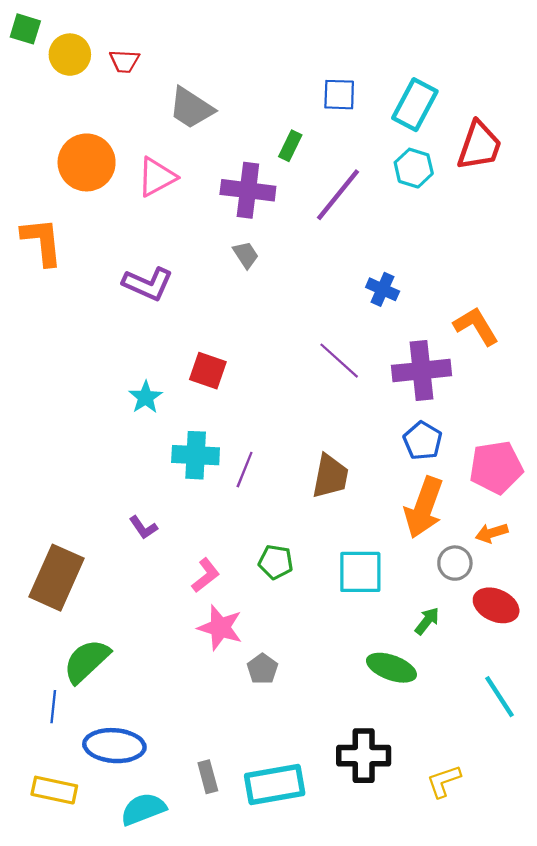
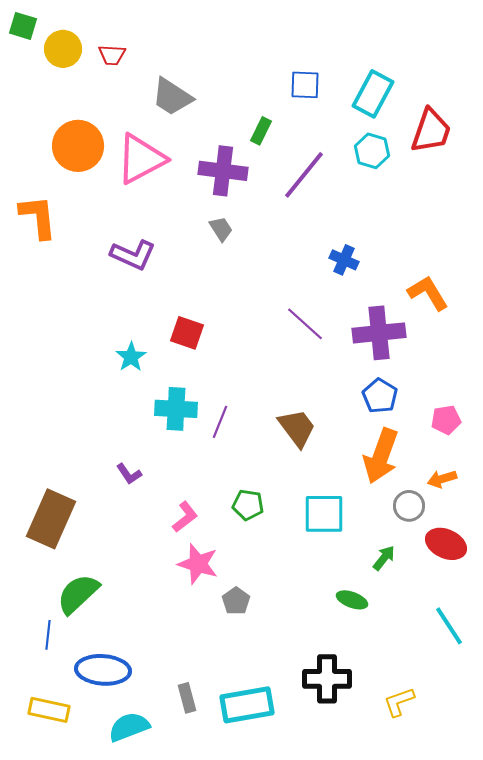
pink triangle: (157, 177) -> (141, 159), size x1.4
pink pentagon: (496, 467) -> (446, 420), size x0.6
brown trapezoid: (330, 476) -> (297, 428), turned -48
green ellipse: (391, 668) -> (352, 600), size x0.7

